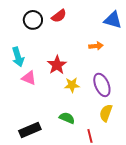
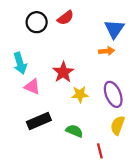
blue triangle: (113, 20) -> (114, 29), moved, turned 48
black rectangle: (30, 130) -> (39, 121), moved

